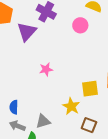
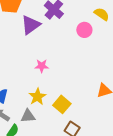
yellow square: (90, 89) -> (62, 104), moved, turned 36
yellow star: (71, 106) -> (37, 97), moved

